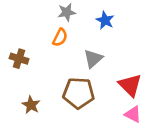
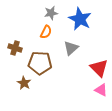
blue star: (105, 20) -> (80, 19), size x1.6
brown pentagon: (79, 93) -> (40, 63), moved

